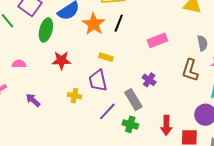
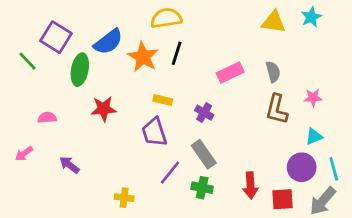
gray semicircle: (202, 43) -> (273, 72), moved
purple cross: (149, 80) -> (204, 113), moved
yellow cross: (75, 96) -> (124, 198), moved

